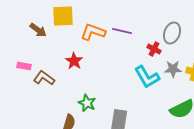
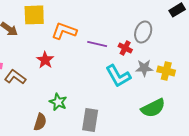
purple line: (122, 31) -> (97, 44), moved

